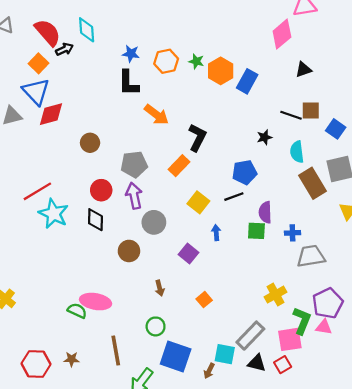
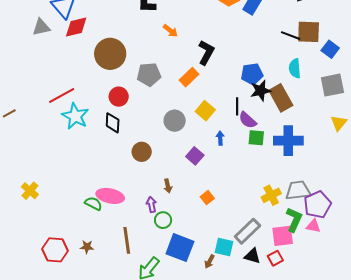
brown square: (311, 111) -> (309, 32), size x1.4
orange arrow: (156, 115) -> (170, 31), size x0.7
black star: (264, 137) -> (261, 91), moved, size x1.5
brown circle: (90, 143) -> (110, 54), size x1.8
blue pentagon: (245, 172) -> (252, 74), moved
brown rectangle: (313, 183) -> (281, 98), moved
purple arrow: (134, 196) -> (151, 204), moved, size x0.7
black line: (234, 197) -> (237, 106), turned -72
purple semicircle: (265, 212) -> (248, 120), moved, turned -48
gray circle: (154, 222) -> (175, 121), moved
blue cross: (292, 233) -> (288, 141), size x2.0
gray trapezoid: (311, 256) -> (298, 190), moved

